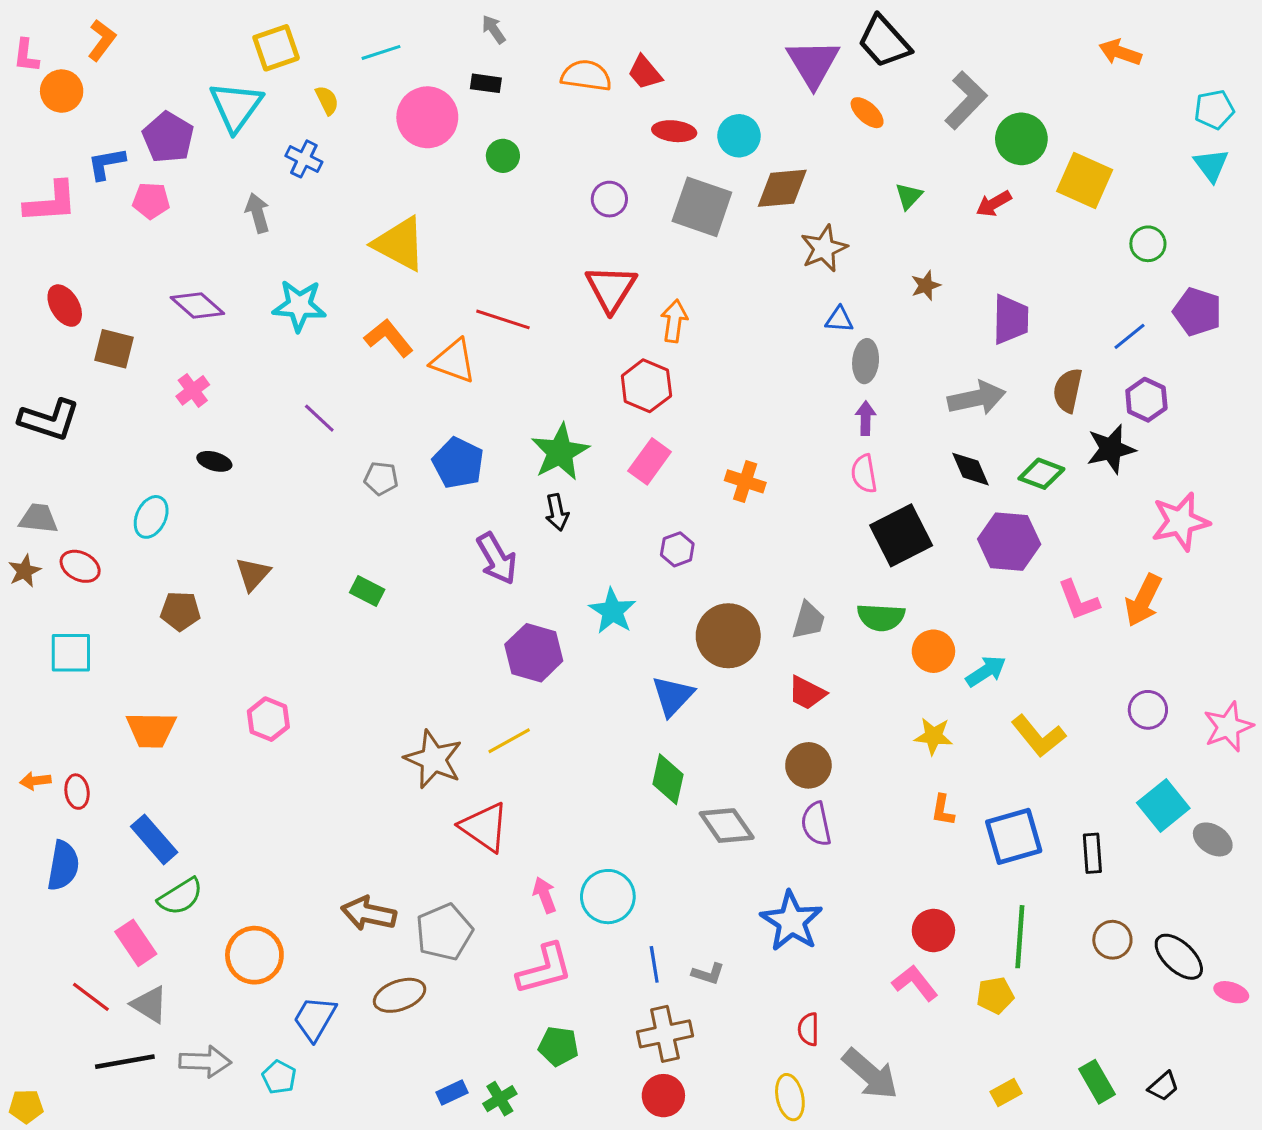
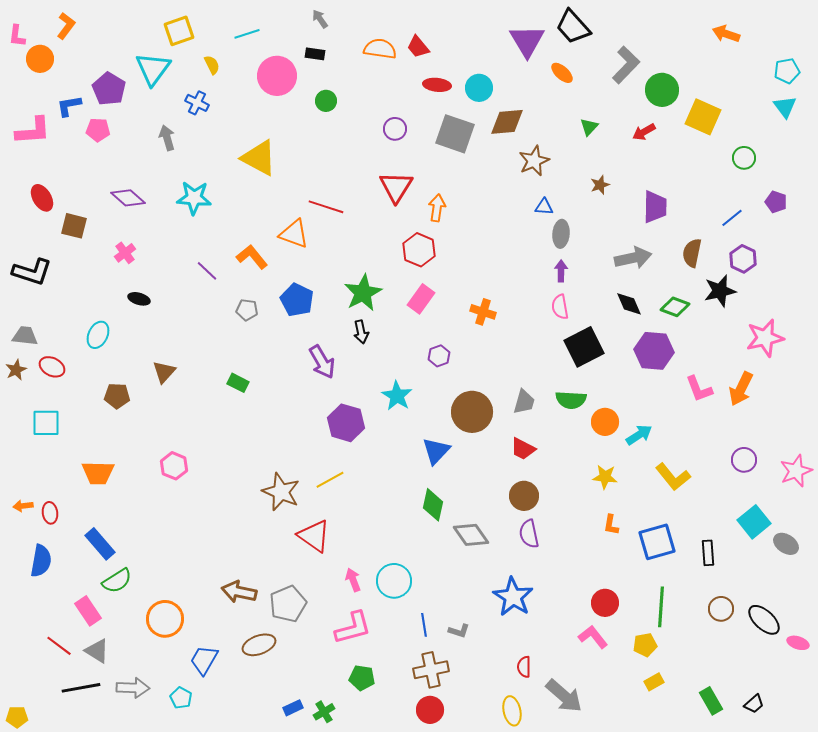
purple pentagon: (1197, 312) -> (776, 202), size x0.7
orange L-shape: (389, 338) -> (252, 257), moved
yellow rectangle: (1006, 1093) -> (654, 682), moved

